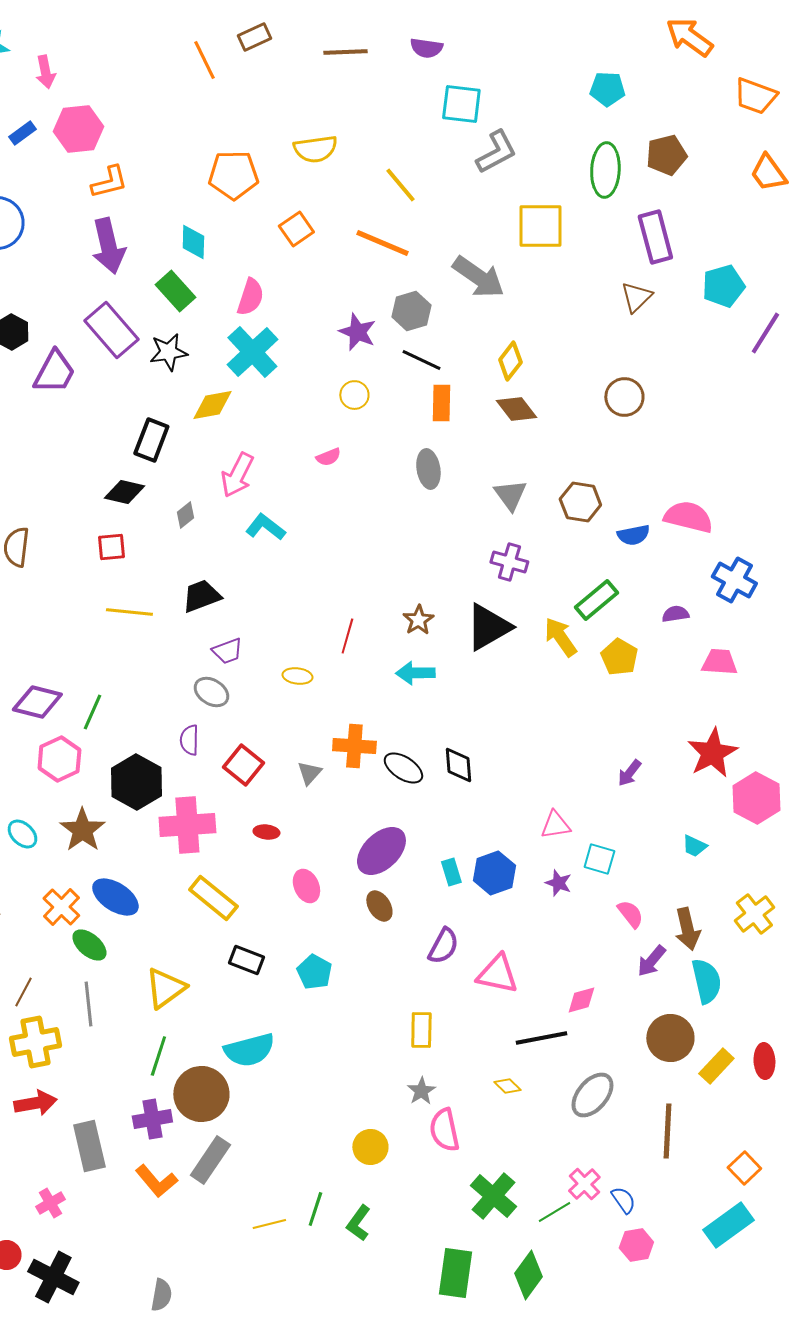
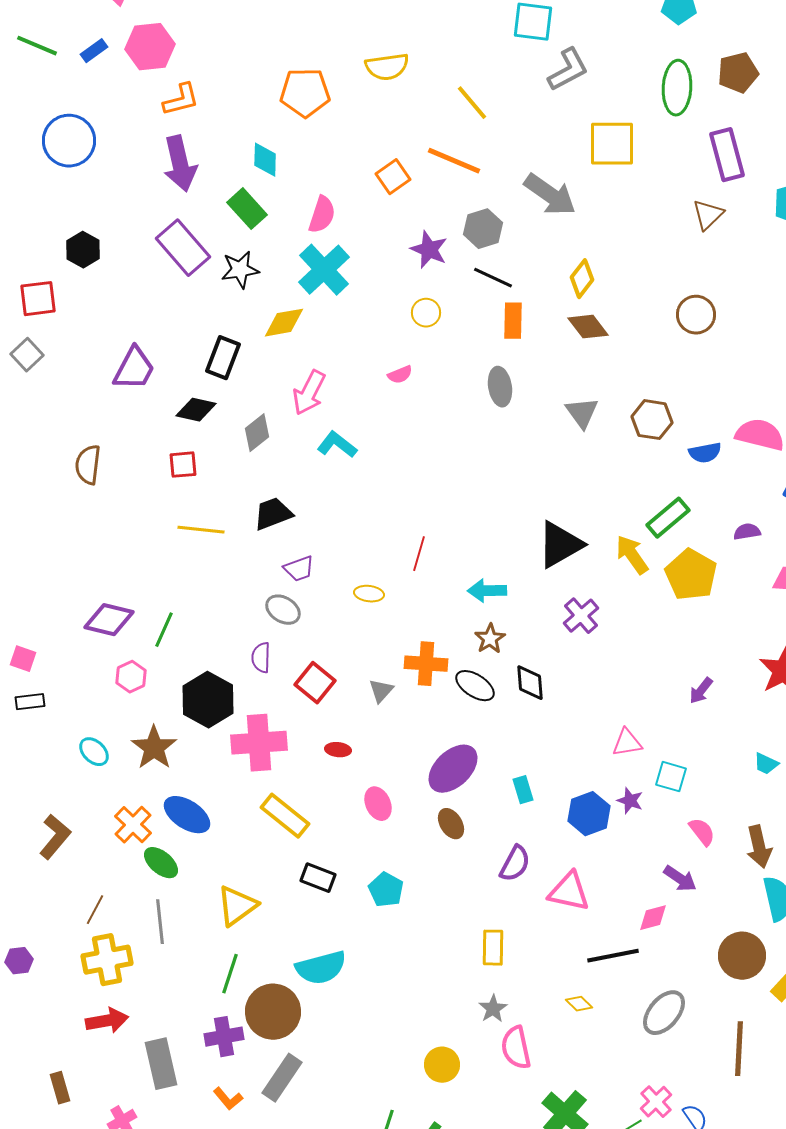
orange square: (296, 229) -> (393, 177), moved
purple trapezoid: (54, 372) -> (134, 369), moved
gray diamond: (185, 515) -> (257, 433), size x1.4
purple cross: (509, 562) -> (581, 616), moved, turned 33
brown star: (418, 620) -> (490, 639), moved
yellow pentagon: (619, 657) -> (691, 575), size x1.4
pink hexagon: (59, 759) -> (131, 677), size x0.7
blue hexagon: (494, 873) -> (589, 814), moved
purple arrow: (651, 961) -> (680, 879), moved, turned -96
orange L-shape: (156, 1181) -> (228, 1099), size x0.7

